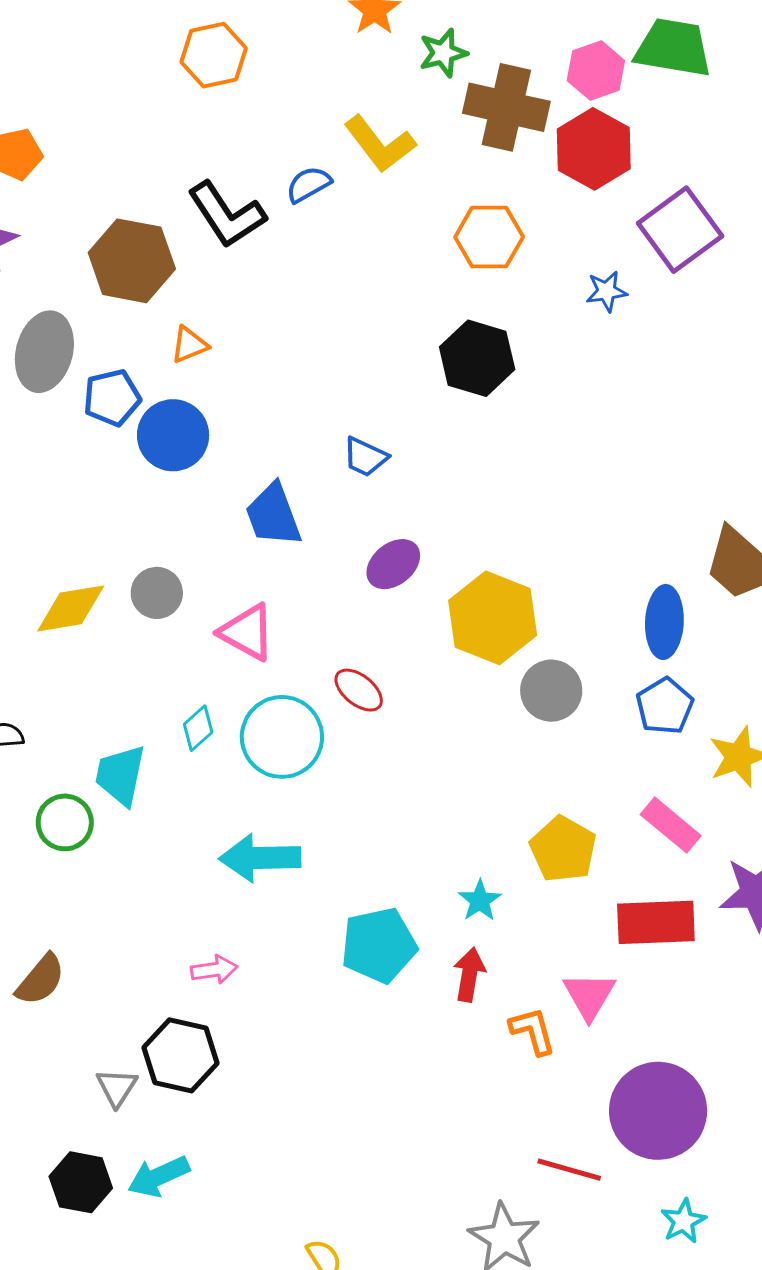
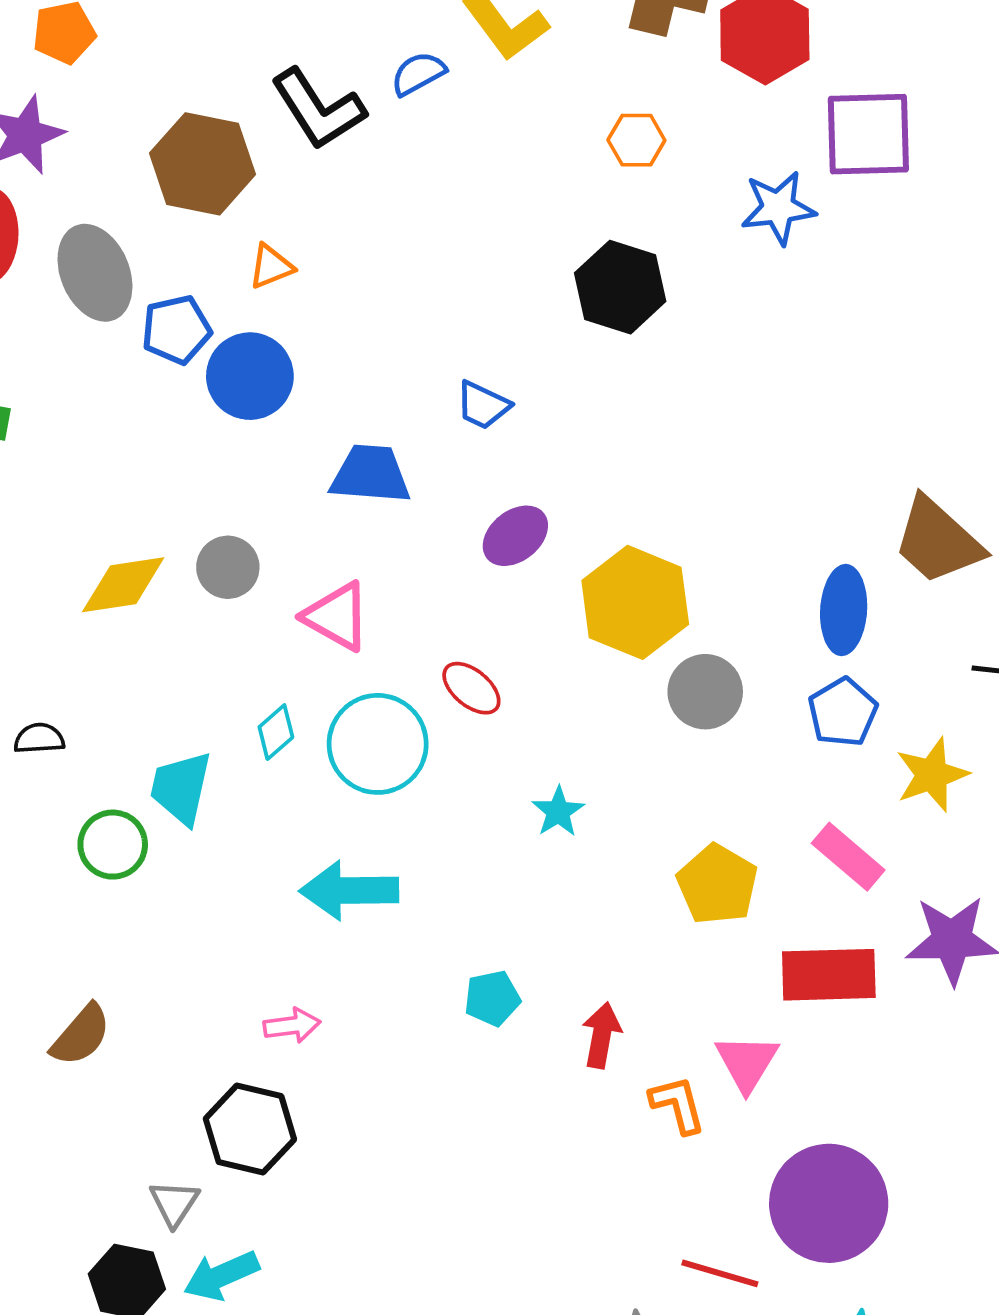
purple square: (680, 230) -> (868, 134), turned 34
orange hexagon: (489, 237) -> (636, 140), size x0.7
blue star: (606, 291) -> (778, 208), size x1.5
gray ellipse: (44, 352) -> (95, 273), turned -38
blue trapezoid: (273, 515) -> (370, 474), turned 114
cyan star: (480, 901) -> (558, 812), moved
cyan pentagon: (379, 945) -> (492, 998), size x0.6
gray triangle: (117, 1087) -> (174, 1203), moved

